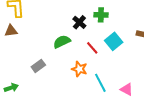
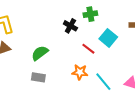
green semicircle: (62, 42) -> (40, 53), moved
gray rectangle: (38, 66) -> (38, 77), turned 56

